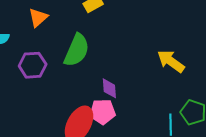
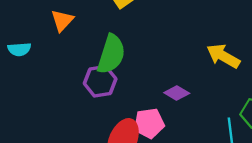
purple hexagon: (33, 65) -> (100, 81), moved
purple diamond: (109, 88) -> (177, 93), moved, turned -50

